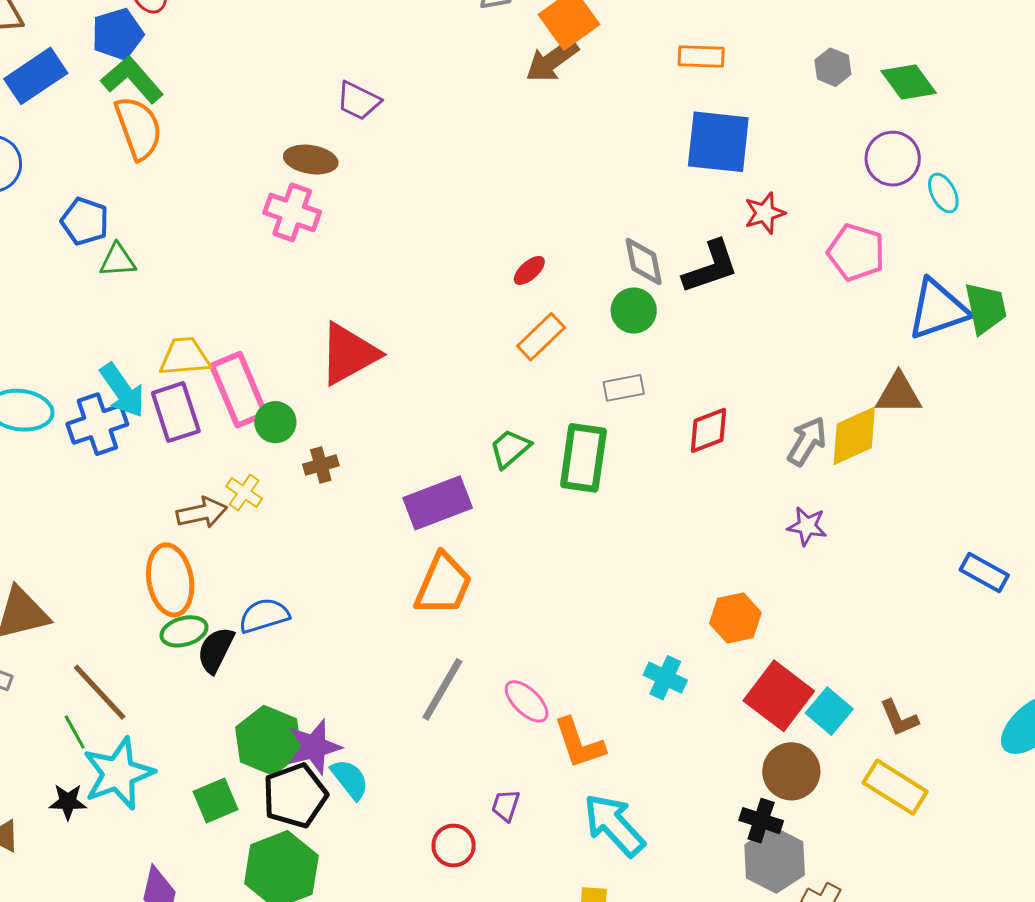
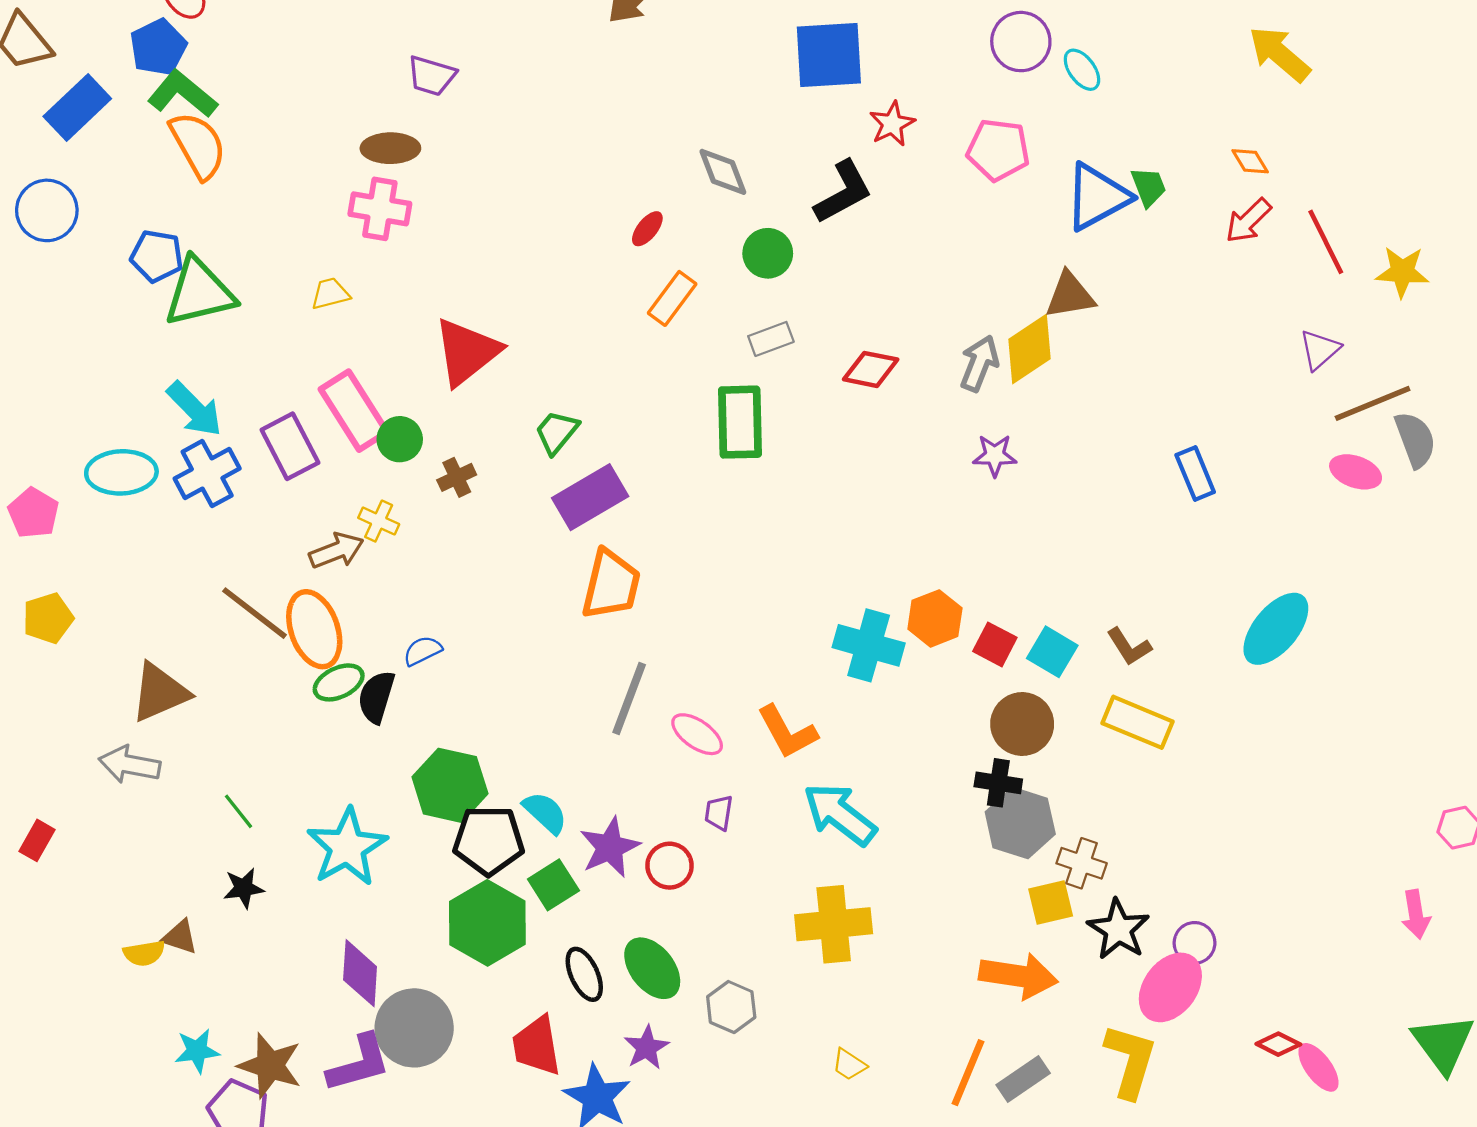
green triangle: (118, 260) -> (199, 292), size x1.8
gray diamond: (644, 261) -> (723, 172), moved
green trapezoid: (986, 308) -> (1149, 187), size x0.7
yellow trapezoid: (185, 357) -> (330, 294), moved, size x0.7
cyan arrow: (122, 390) -> (195, 409), moved
red diamond: (709, 430) -> (871, 369), turned 42
green trapezoid: (510, 449) -> (557, 432), moved
blue rectangle: (984, 573) -> (1195, 474), turned 48
blue semicircle: (264, 616) -> (422, 651), size x0.7
orange hexagon: (735, 618) -> (935, 618), moved
cyan cross: (665, 678) -> (869, 645), size x1.5
brown line: (100, 692) -> (255, 613), moved
red square: (779, 696) -> (995, 644), size x0.6
pink ellipse: (527, 701) -> (697, 734), moved
purple star: (314, 747) -> (610, 847), moved
cyan star: (118, 774) -> (347, 847), moved
black pentagon: (295, 796) -> (489, 840), turned 30
green square: (215, 801) -> (553, 885), moved

